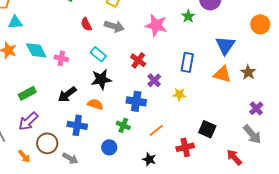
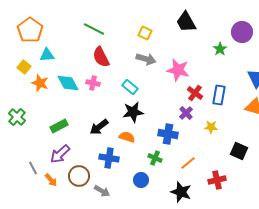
red semicircle: (86, 24) -> (101, 57), moved, size x1.5
pink star: (156, 25) -> (178, 70), moved
pink cross: (61, 58) -> (93, 83), moved
red cross: (138, 60) -> (195, 93), moved
black square: (207, 129) -> (239, 151), moved
orange arrow: (24, 156) -> (51, 180), moved
black star: (149, 159) -> (181, 192), size x1.5

